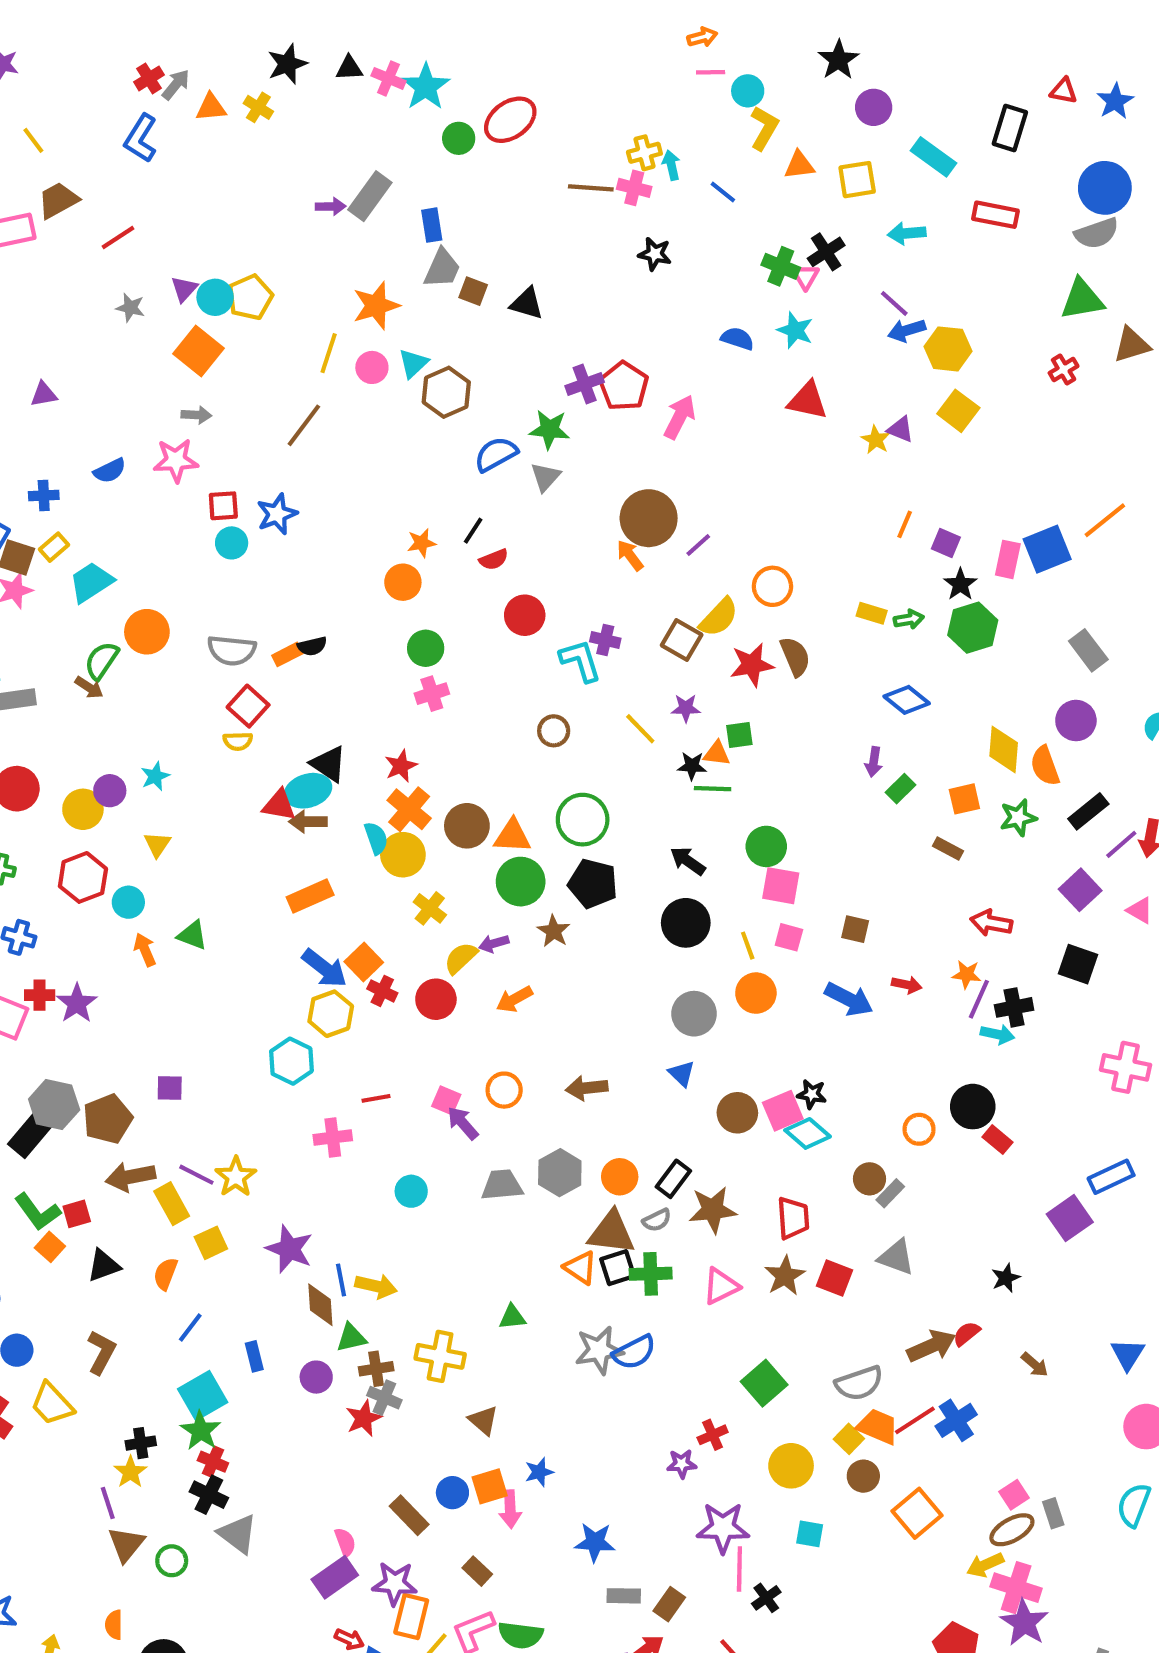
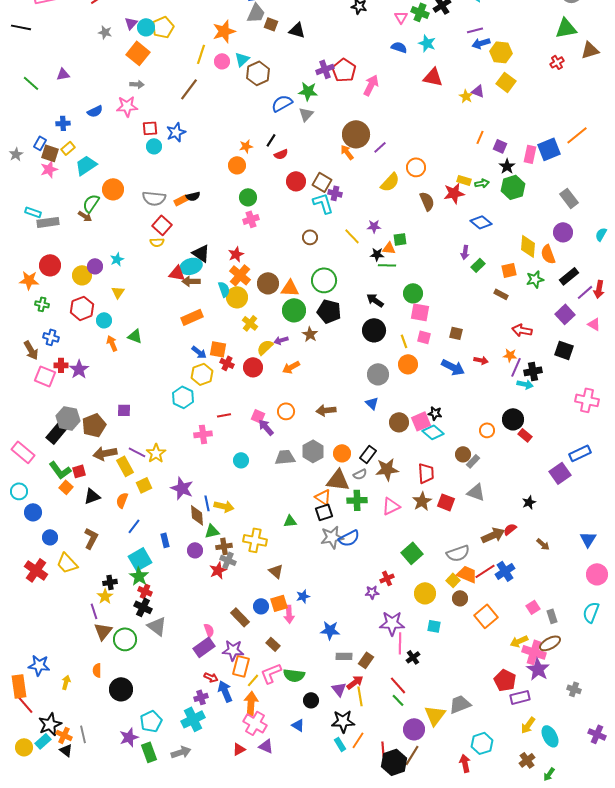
pink triangle: (806, 277) -> (401, 17), moved
purple line: (894, 303) -> (475, 30), turned -56
brown square: (682, 640) -> (322, 182), moved
red star: (752, 665) -> (454, 193), moved
orange square: (364, 962) -> (218, 349), turned -36
blue arrow: (324, 968) -> (199, 352), size x0.7
black square: (618, 1268) -> (324, 512), moved
brown ellipse: (1012, 1530) -> (550, 643), moved
green circle: (172, 1561) -> (125, 639), size x1.5

